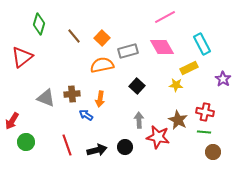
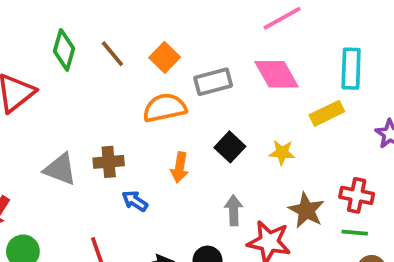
green diamond: (39, 24) -> (64, 50), moved
cyan rectangle: (202, 44) -> (351, 69), turned 30
yellow star: (176, 85) -> (282, 153), moved
orange arrow: (100, 99) -> (180, 167), moved

